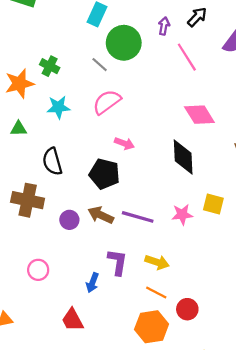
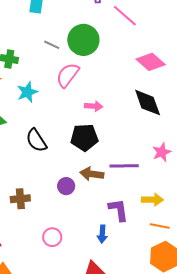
green circle: (124, 43) -> (83, 40), moved
brown cross: (28, 200) -> (20, 199), moved, size x0.7

